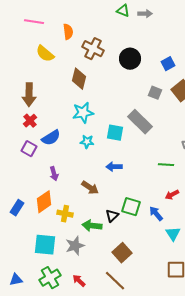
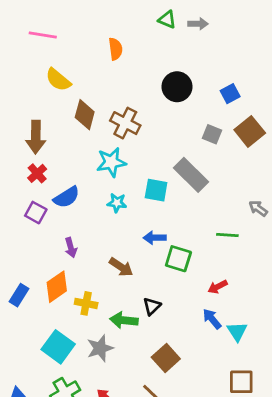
orange semicircle: (68, 32) -> (115, 49), moved
brown cross: (93, 49) -> (125, 123), moved
brown diamond: (79, 79) -> (85, 115), moved
red arrow: (172, 195) -> (218, 287), moved
green square: (131, 207) -> (178, 259), moved
blue arrow: (156, 214) -> (212, 319), moved
cyan square: (45, 245) -> (58, 347), turned 30

